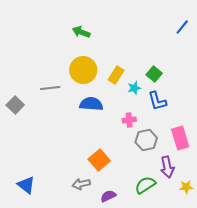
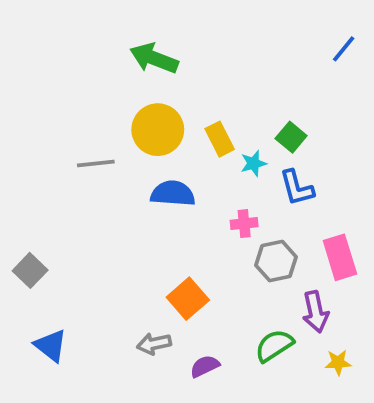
green arrow: (81, 32) -> (154, 58), size x1.4
yellow rectangle: (116, 75) -> (220, 139), turned -60
gray square: (15, 105) -> (30, 270), moved
yellow star: (186, 187) -> (338, 362), moved

